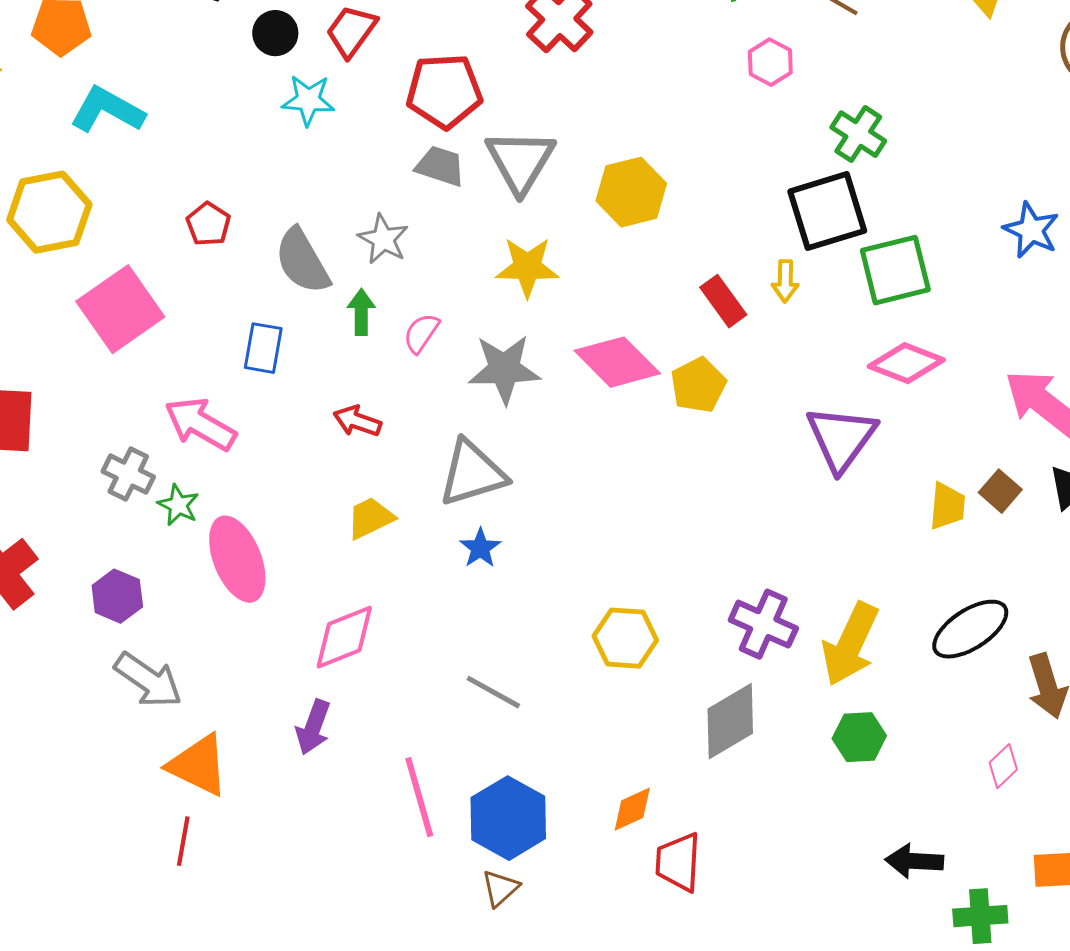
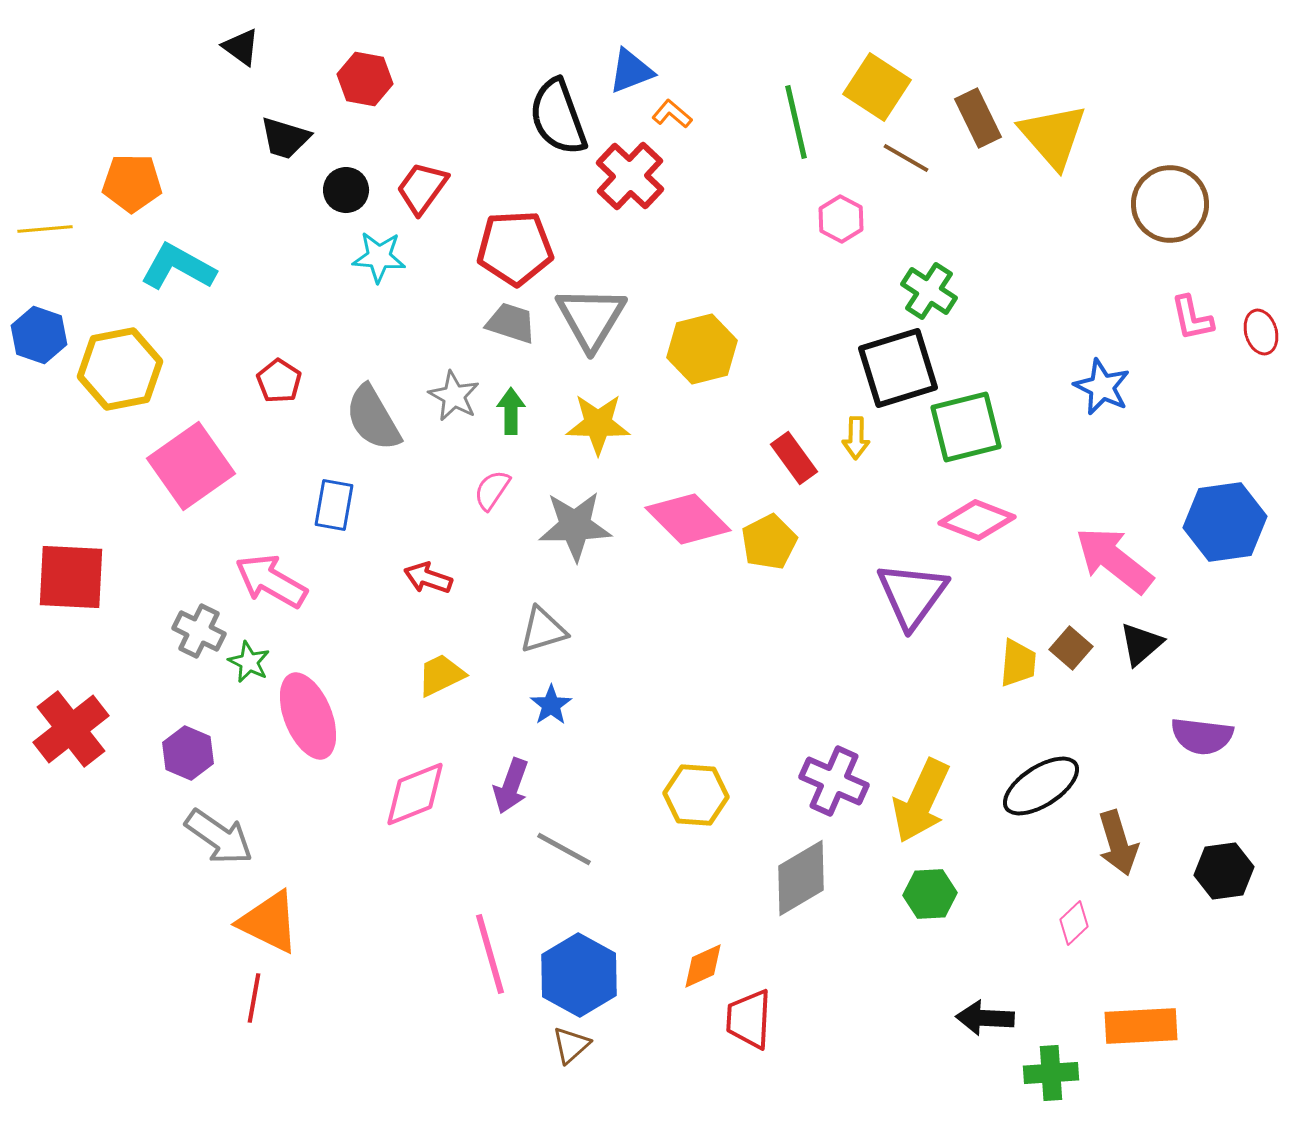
green arrow: (361, 312) -> (511, 411), moved
gray triangle: (472, 473) -> (543, 630), size x0.7
purple arrow: (313, 727) -> (511, 786), moved

